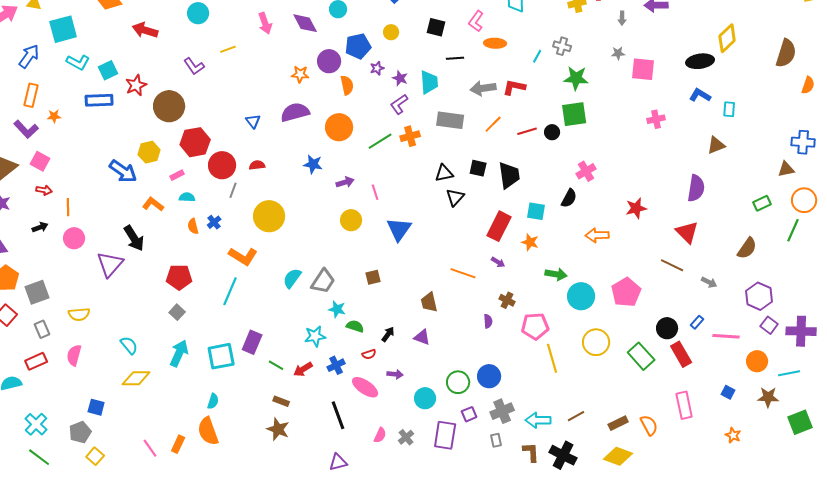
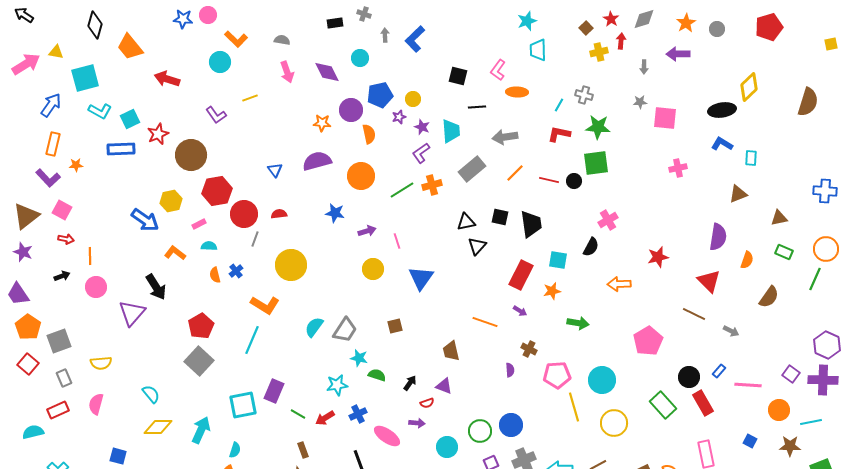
yellow circle: (391, 32) -> (413, 99), moved
orange semicircle: (808, 85) -> (747, 260), moved
red L-shape: (514, 87) -> (559, 134), moved
gray rectangle: (450, 120) -> (472, 169), turned -48
red line: (527, 131) -> (549, 180), turned 30
brown triangle: (786, 169) -> (779, 218), moved
green rectangle: (762, 203) -> (784, 252), turned 48
orange star: (530, 242) -> (552, 291), turned -30
red pentagon: (179, 277) -> (201, 326), turned -30
cyan circle: (581, 296) -> (602, 380), moved
purple hexagon: (759, 296) -> (827, 345), moved
gray square: (177, 312) -> (199, 361), size x1.8
yellow circle: (596, 342) -> (614, 423), moved
cyan arrow: (179, 353) -> (201, 430), moved
red semicircle: (369, 354) -> (427, 403), moved
brown rectangle: (281, 401) -> (303, 450), turned 49

